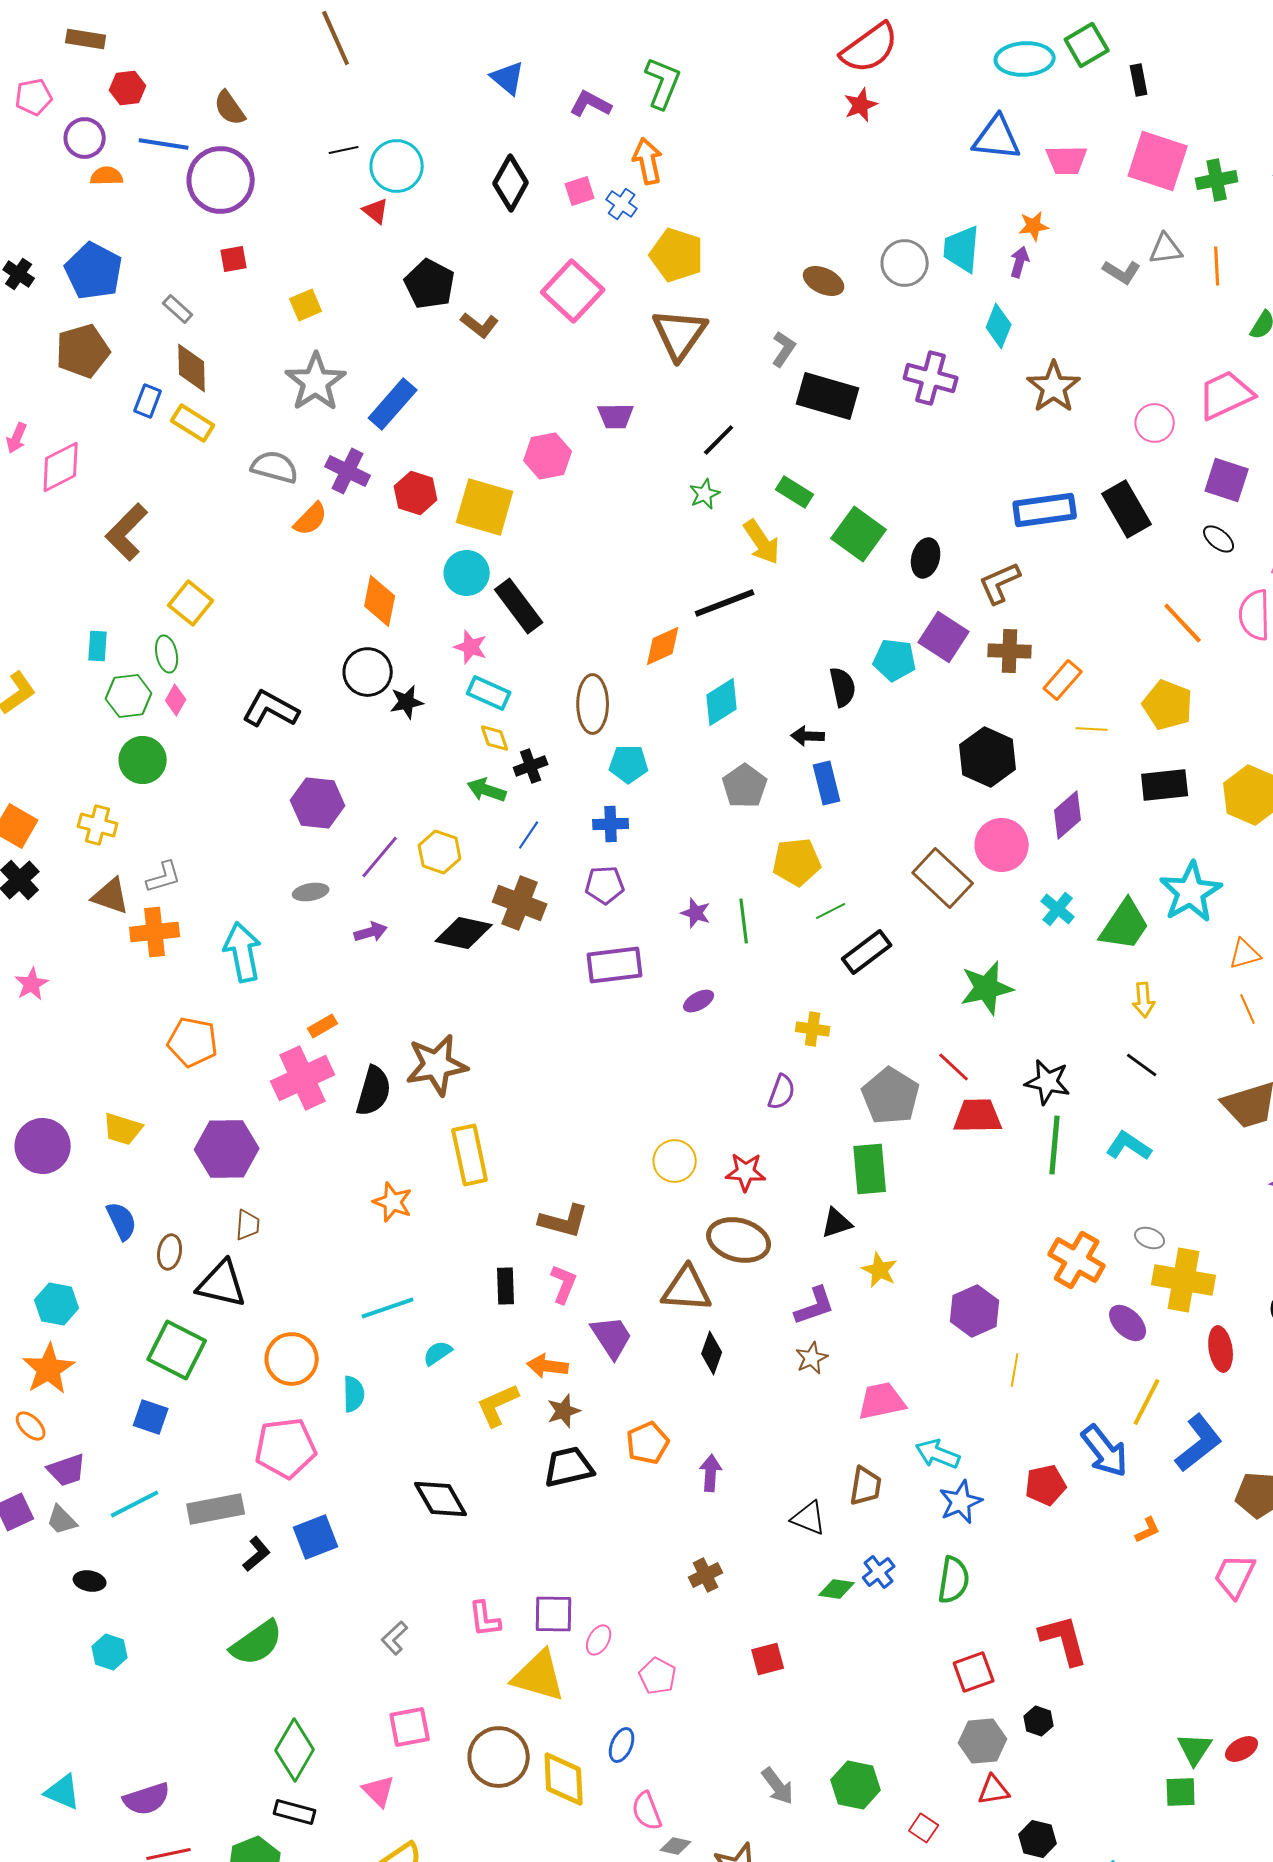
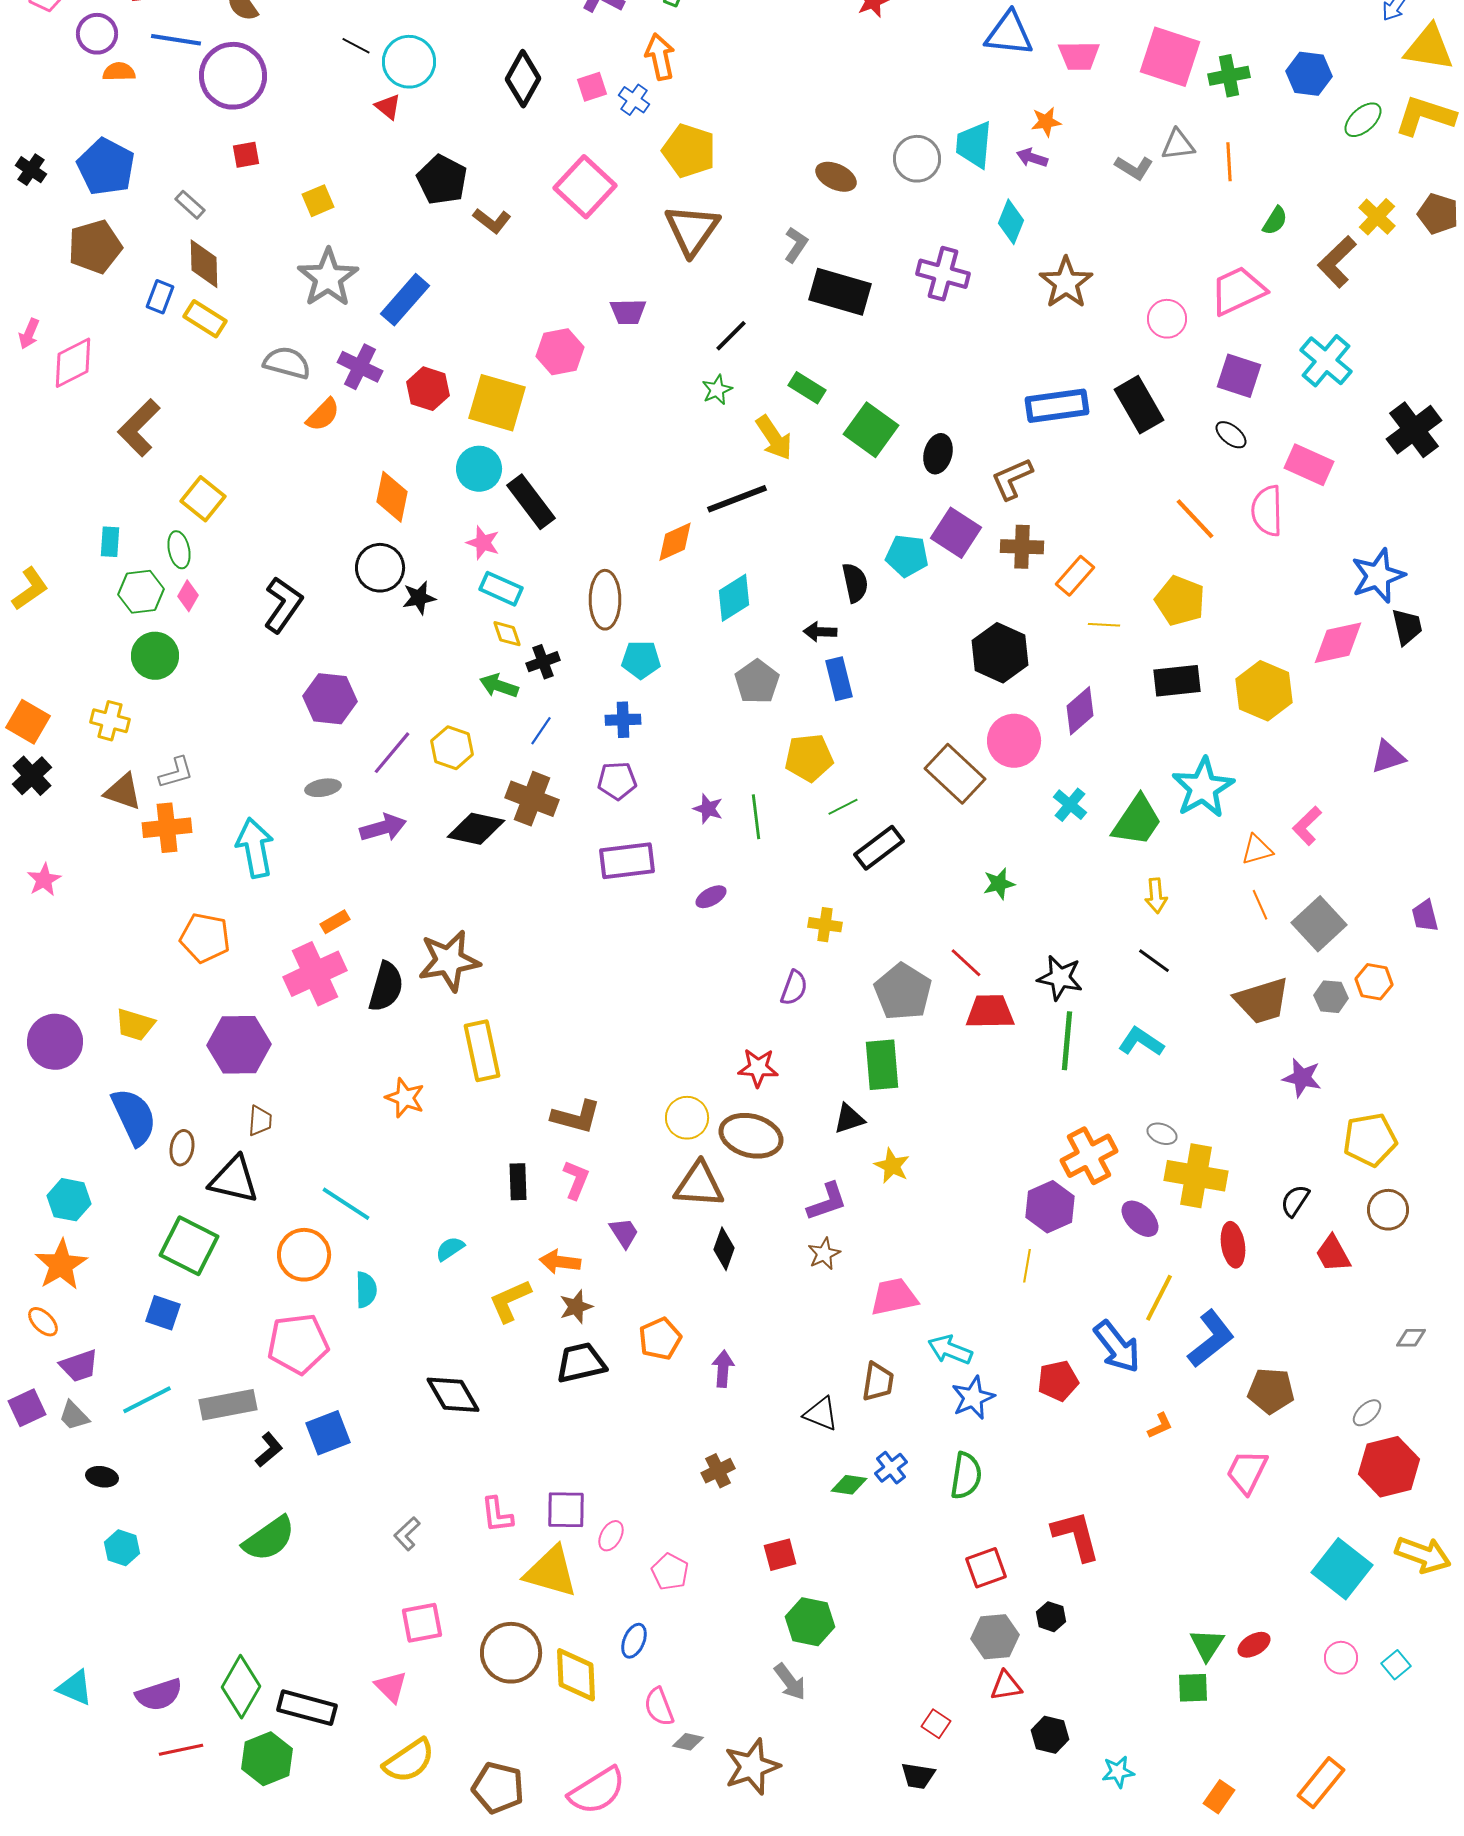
black line: (344, 150) -> (356, 46), turned 40
purple arrow: (1020, 262) -> (1032, 158), turned -88
black L-shape: (271, 709) -> (283, 605), turned 96
purple arrow: (371, 932) -> (383, 828), size x1.4
green star: (987, 988) -> (999, 884), size x0.6
yellow circle: (675, 1161) -> (687, 1118), moved
blue semicircle: (122, 1221) -> (134, 1117), size x1.5
orange cross: (1077, 1260) -> (1089, 1156), turned 32
cyan line: (388, 1308) -> (346, 1204), moved, turned 52
purple hexagon: (975, 1311) -> (1050, 1207), moved
purple trapezoid: (612, 1337) -> (624, 1233), size x0.7
green diamond: (295, 1750) -> (241, 1687), moved
green hexagon: (856, 1785) -> (810, 1622), moved
black rectangle: (295, 1812) -> (307, 1708), size x1.4

